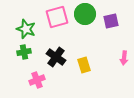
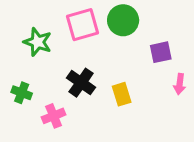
purple square: (111, 21) -> (161, 52), moved
green cross: (24, 52) -> (22, 93), moved, turned 32

